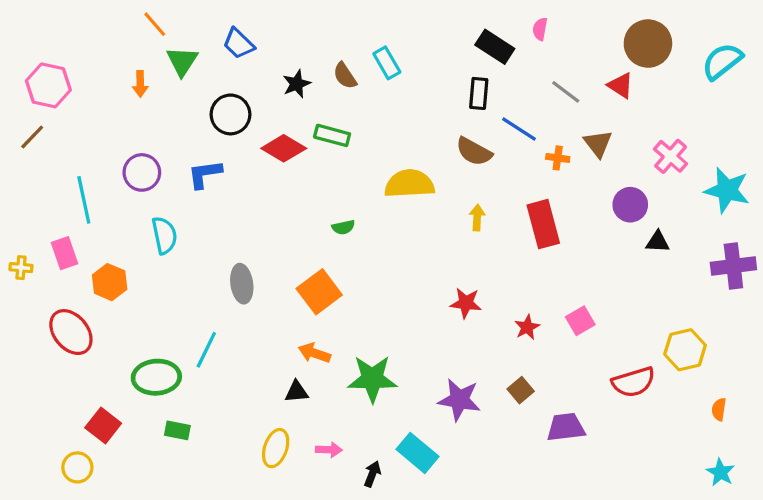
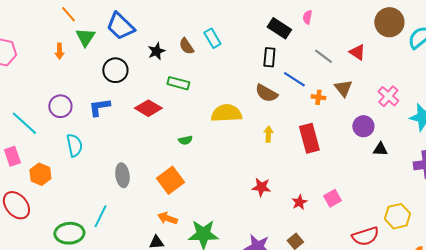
blue trapezoid: (239, 44) -> (120, 26), size x1.4
brown circle: (648, 44) -> (389, 22), moved
red diamond: (284, 148) -> (148, 108), moved
cyan line: (84, 200) -> (24, 123), turned -36

